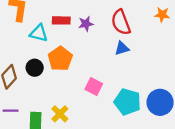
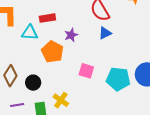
purple star: (86, 24) -> (71, 35), moved
black circle: (35, 68) -> (33, 83), moved

